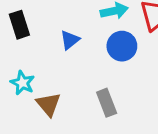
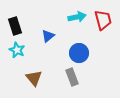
blue circle: (122, 46) -> (79, 53), moved
cyan star: (22, 83) -> (17, 50), moved

